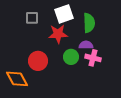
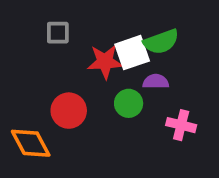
white square: (64, 14) -> (132, 53), moved
green semicircle: (89, 23) -> (161, 42), turned 72
pink cross: (93, 58) -> (181, 125), moved

